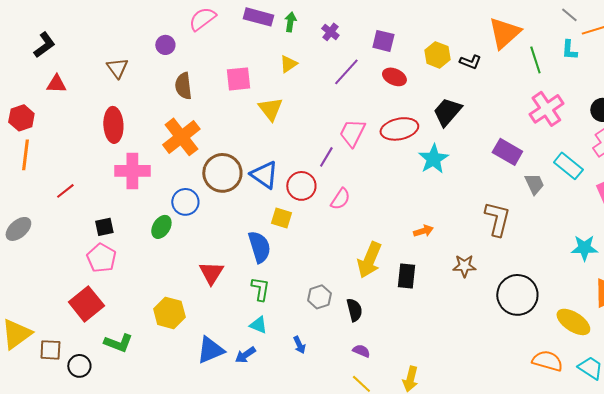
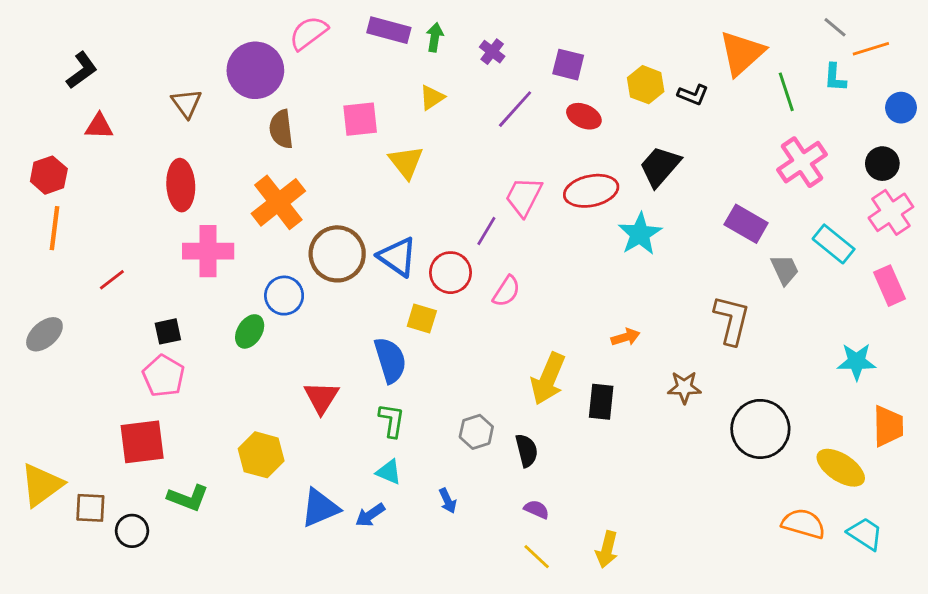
purple circle: (165, 45) -> (255, 70), size x2.0
red square: (86, 304) -> (142, 442), turned 32

